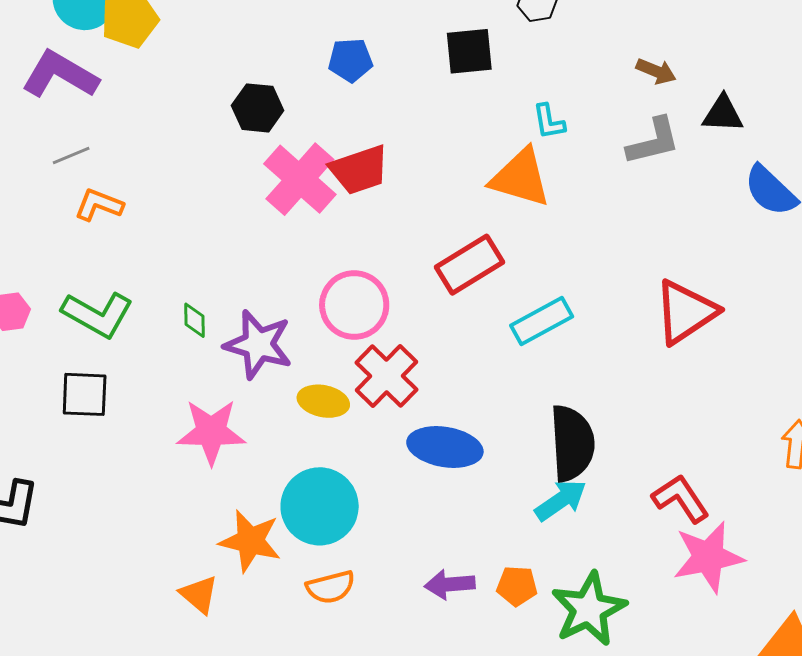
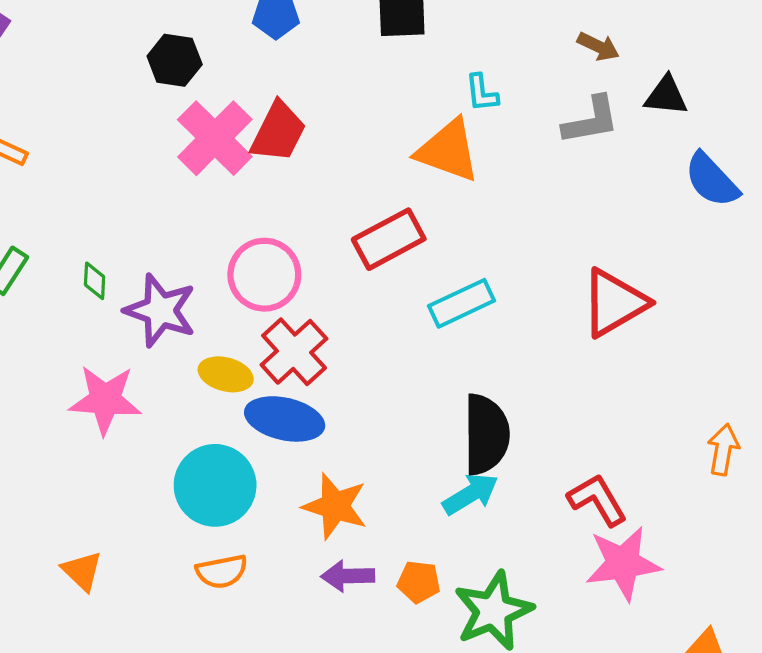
red trapezoid: (359, 170) -> (278, 132), turned -48
blue ellipse: (445, 447) -> (285, 419), moved
orange star: (250, 541) -> (335, 506), moved

